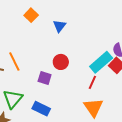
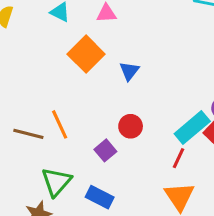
orange square: (31, 15) -> (86, 54), size x1.6
purple square: (45, 78) -> (105, 150), turned 32

